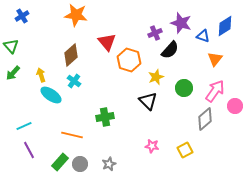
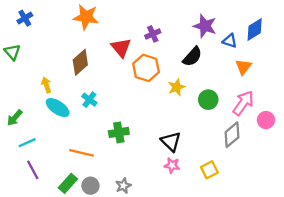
purple cross: (155, 33) -> (153, 34), moved
green arrow: (13, 73) -> (15, 118), moved
cyan cross: (74, 81) -> (89, 100), moved
black triangle: (148, 101) -> (171, 142), moved

